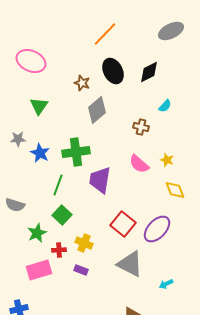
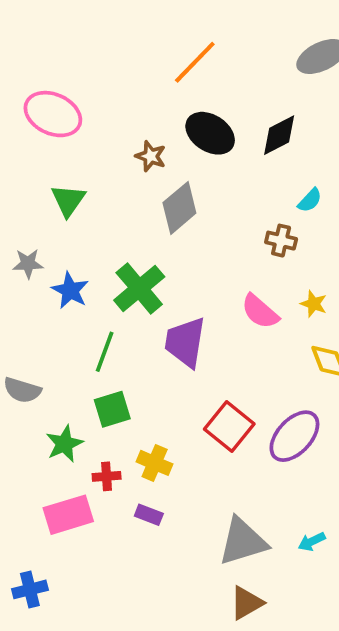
black ellipse: (113, 71) -> (210, 133), turned -30
brown cross: (141, 127) -> (281, 241), moved
green cross: (76, 152) -> (139, 288), turned -32
green square: (62, 215) -> (112, 409), turned 30
gray triangle: (130, 264) -> (243, 542), moved, turned -44

